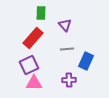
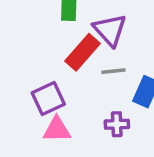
purple triangle: (65, 25) -> (110, 30), size x1.5
red rectangle: (33, 38) -> (82, 52), moved

